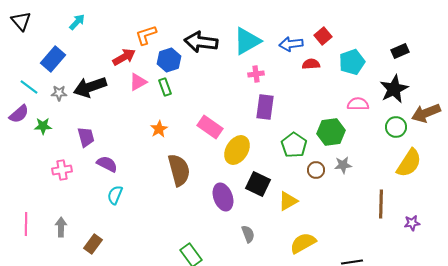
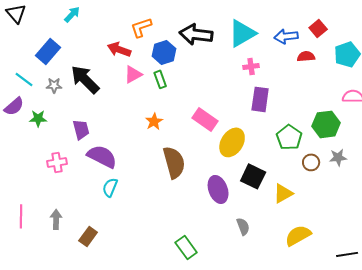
red arrow: (124, 57) -> (119, 49), turned -130
black arrow: (90, 87) -> (85, 79), turned 64
purple semicircle: (107, 164) -> (102, 156), size x1.4

